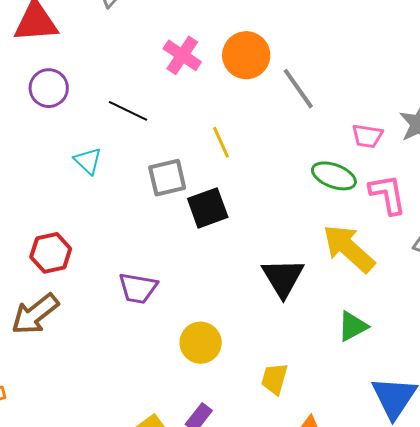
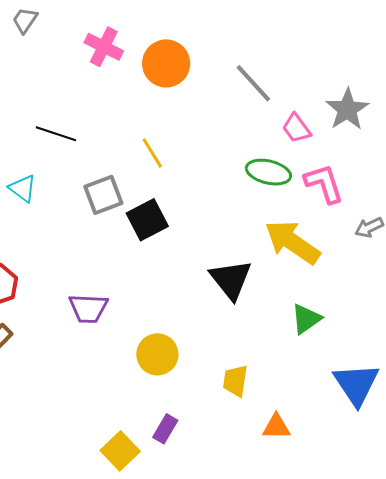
pink cross: (182, 55) -> (104, 47), moved
gray line: (298, 89) -> (253, 83), moved
pink trapezoid: (367, 136) -> (296, 128), turned 52

